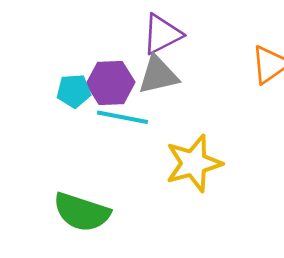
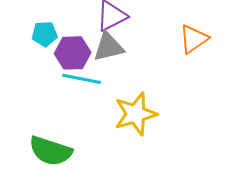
cyan pentagon: (74, 91) -> (45, 34), moved

